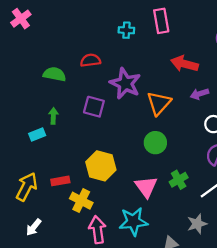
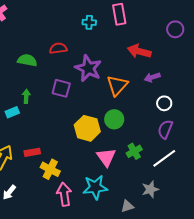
yellow hexagon: (101, 166) -> (87, 128), moved

